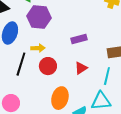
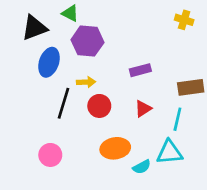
orange ellipse: (60, 98) -> (115, 148), turned 65

